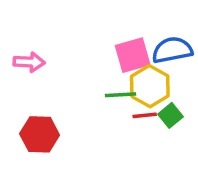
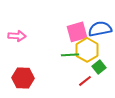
red line: (145, 115) -> (85, 81), moved, turned -32

